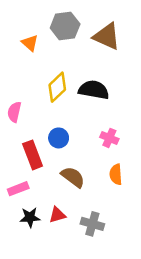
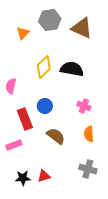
orange triangle: (30, 43) -> (23, 33), turned 32
red triangle: (57, 215) -> (44, 176), moved
black star: (30, 217) -> (23, 178), moved
gray cross: (92, 224) -> (88, 169), moved

